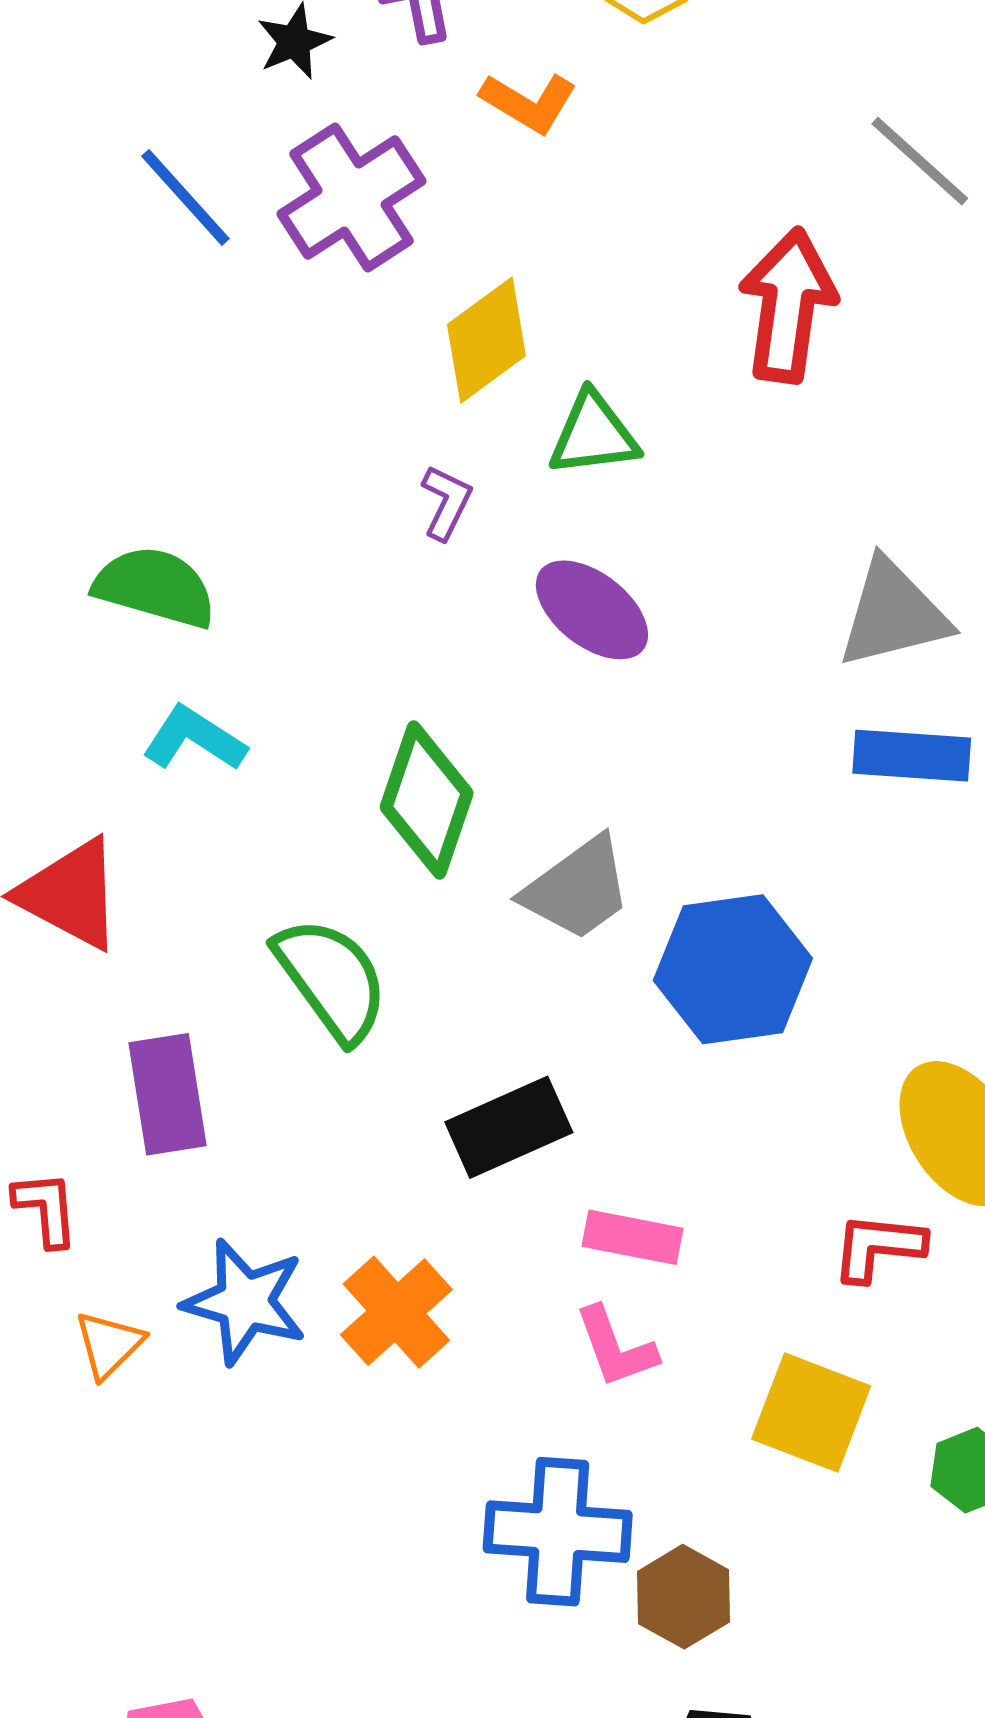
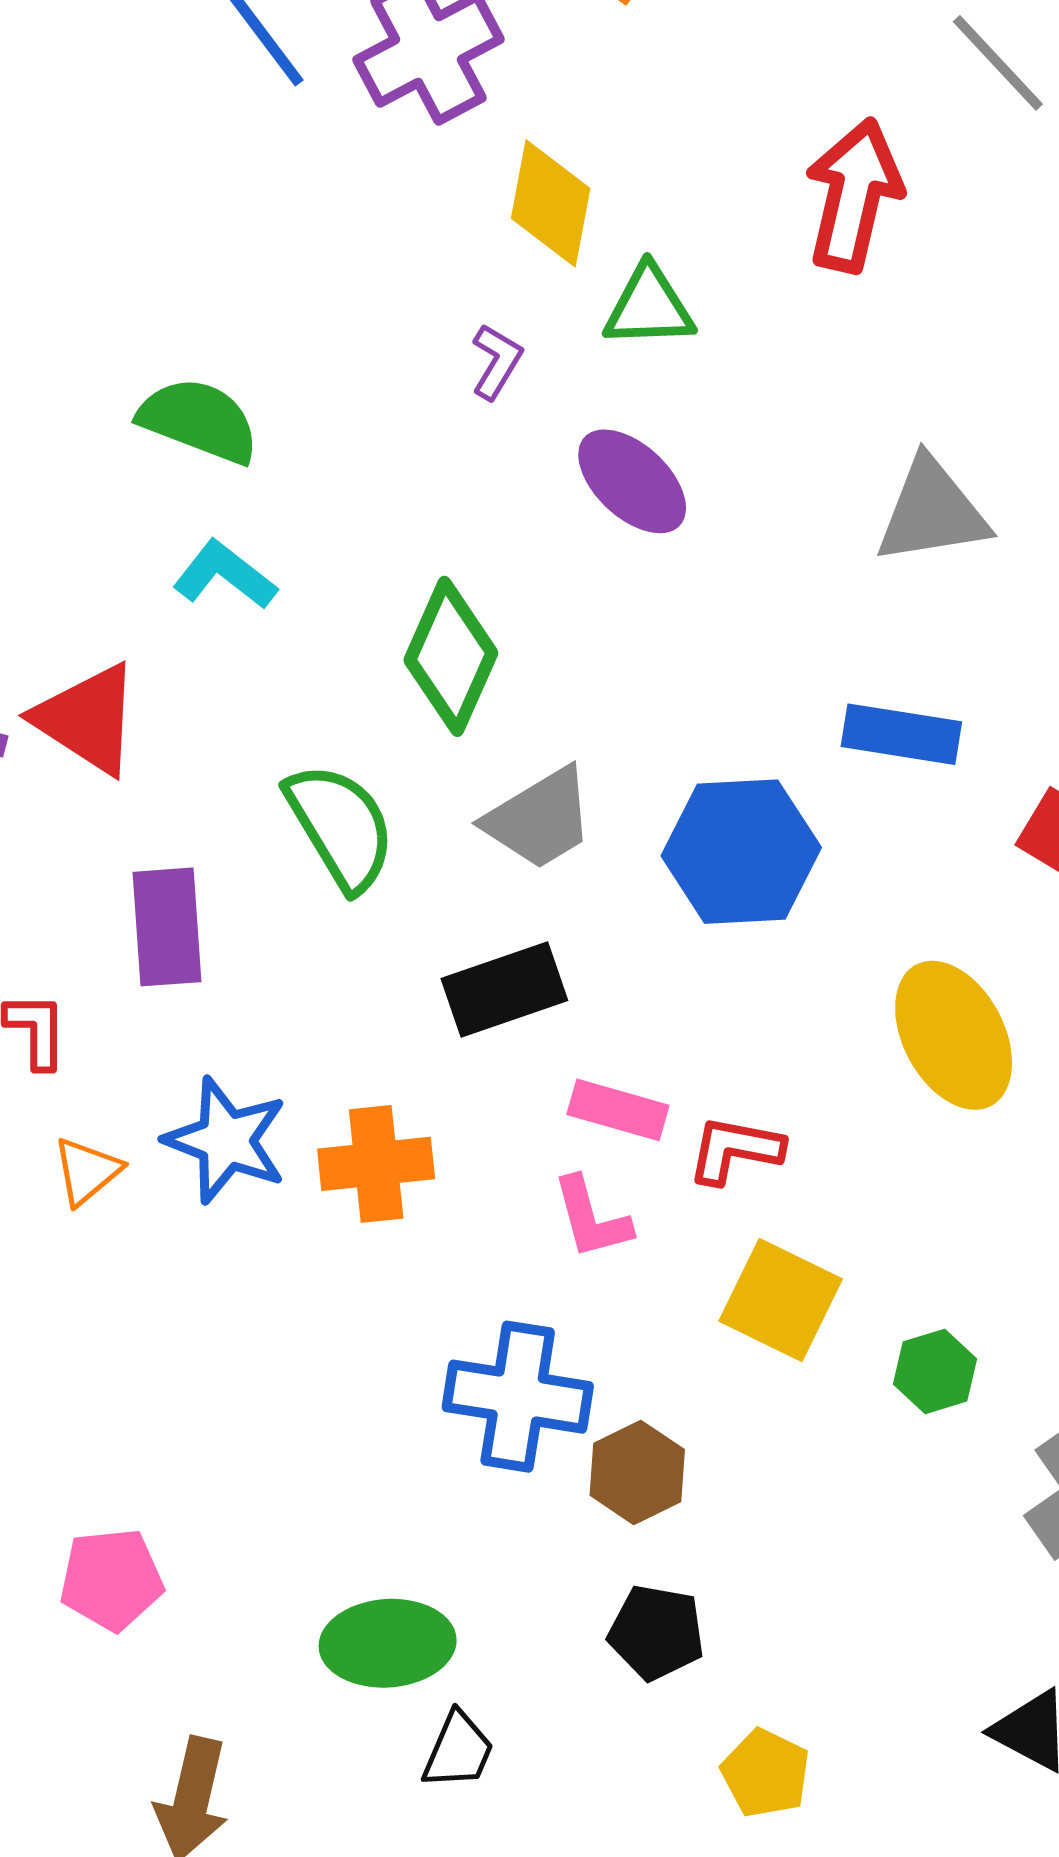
yellow diamond: (486, 340) -> (551, 203), turned -48
blue rectangle: (912, 756) -> (901, 734), moved
gray trapezoid: (577, 889) -> (539, 819), moved
red L-shape: (878, 1247) -> (735, 1150), moved
orange cross: (396, 1312) -> (376, 1164), turned 31

